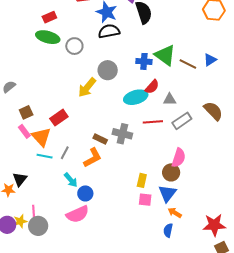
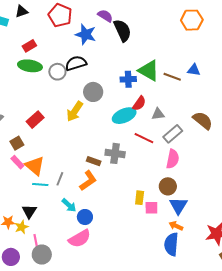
black semicircle: (109, 31) -> (76, 63), moved
blue triangle: (210, 60) -> (194, 70), turned 48
red rectangle: (59, 118) -> (35, 120), moved
red line: (153, 122) -> (144, 138), turned 36
pink semicircle: (179, 158) -> (173, 159), moved
black triangle: (20, 179) -> (29, 211), moved
blue triangle: (167, 193) -> (178, 206), moved
pink square: (145, 200) -> (151, 208), moved
yellow star: (20, 221) -> (22, 227), moved
blue semicircle: (168, 230) -> (171, 244), size x1.6

